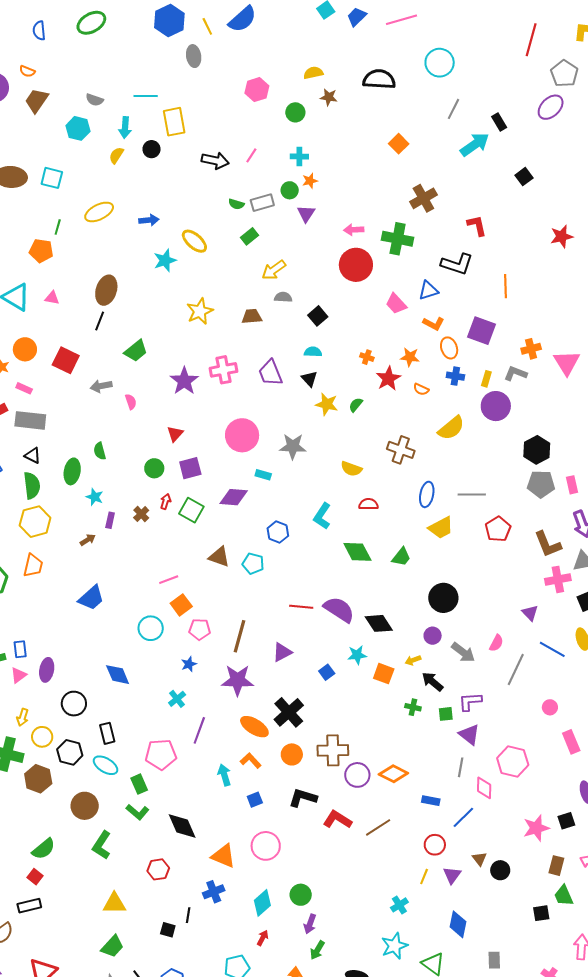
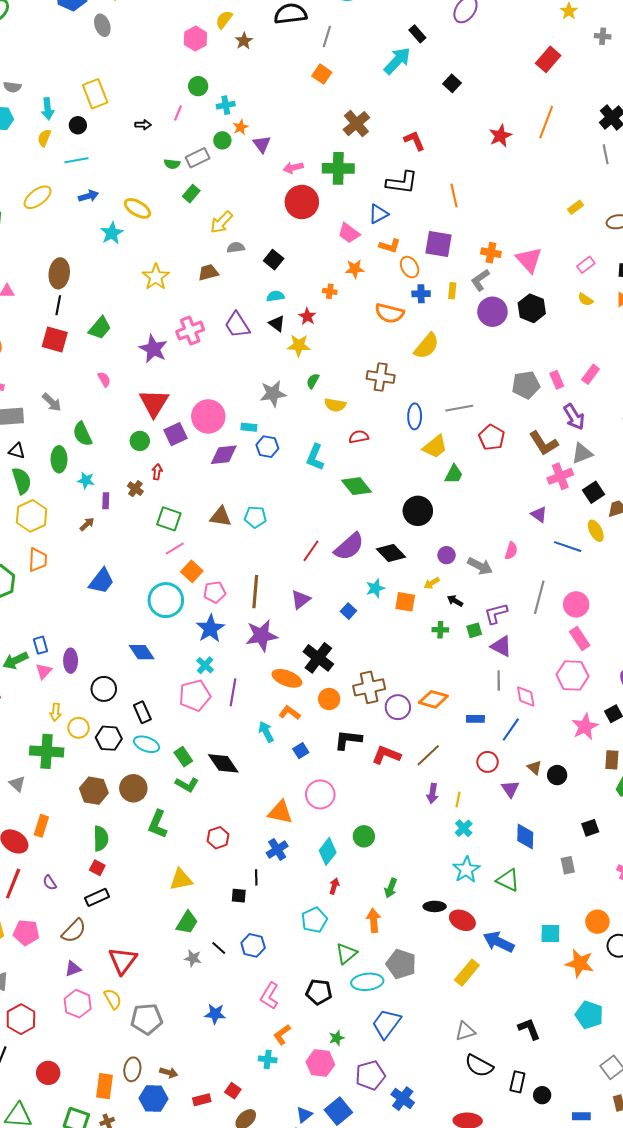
yellow semicircle: (313, 73) -> (224, 20), turned -30
pink hexagon: (257, 90) -> (195, 39), moved
cyan line: (146, 96) -> (76, 160), moved
brown star: (329, 97) -> (244, 41), turned -30
gray line: (453, 109) -> (327, 36), moved
green circle: (295, 112) -> (198, 86), moved
black arrow: (215, 161) -> (143, 125), size x0.6
purple triangle: (306, 214) -> (262, 144), moved
orange cross: (531, 349) -> (491, 253), turned 36
orange star: (410, 357) -> (355, 269), moved
red square: (66, 360) -> (55, 339), moved
gray L-shape: (516, 373) -> (480, 280), turned -45
red star: (388, 379) -> (307, 316), moved, size x0.7
gray arrow: (101, 386) -> (52, 402), moved, turned -115
orange semicircle: (421, 389) -> (390, 313), size x1.8
green semicircle: (356, 405) -> (313, 381), moved
purple circle: (496, 406) -> (492, 312), moved
red triangle: (175, 434) -> (154, 403), size x1.8
pink circle: (242, 435) -> (208, 416), moved
black hexagon: (537, 450) -> (532, 308), moved
green semicircle: (100, 451) -> (82, 434), size x1.4
green square: (191, 510) -> (169, 519), moved
blue hexagon: (278, 532) -> (267, 447), moved
green trapezoid: (401, 557) -> (454, 474), moved
black circle: (443, 598) -> (418, 511), moved
red line: (301, 607) -> (311, 551), turned -50
purple semicircle: (339, 610) -> (349, 547), turned 116
cyan circle: (151, 628) -> (166, 600), size x1.4
blue star: (189, 664) -> (210, 629), size x1.8
gray line: (516, 670) -> (539, 597), moved
black arrow: (432, 682) -> (455, 601), size x0.7
pink circle: (550, 707) -> (576, 604), size x1.6
pink rectangle: (571, 742) -> (580, 639), moved
pink pentagon: (161, 755) -> (195, 695), moved
pink hexagon: (513, 761) -> (572, 676), moved
brown hexagon: (38, 779) -> (94, 791), moved
black diamond: (182, 826) -> (223, 763), moved
green semicircle: (44, 849) -> (101, 839), turned -40
yellow line: (424, 877) -> (458, 799), moved
black square: (541, 913) -> (590, 828), moved
purple arrow: (310, 924) -> (432, 793), moved

